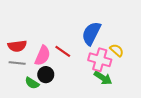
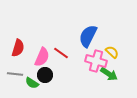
red semicircle: (17, 46) -> (18, 48), turned -66
gray line: (17, 63) -> (15, 74), moved
green arrow: (103, 78) -> (109, 74), moved

